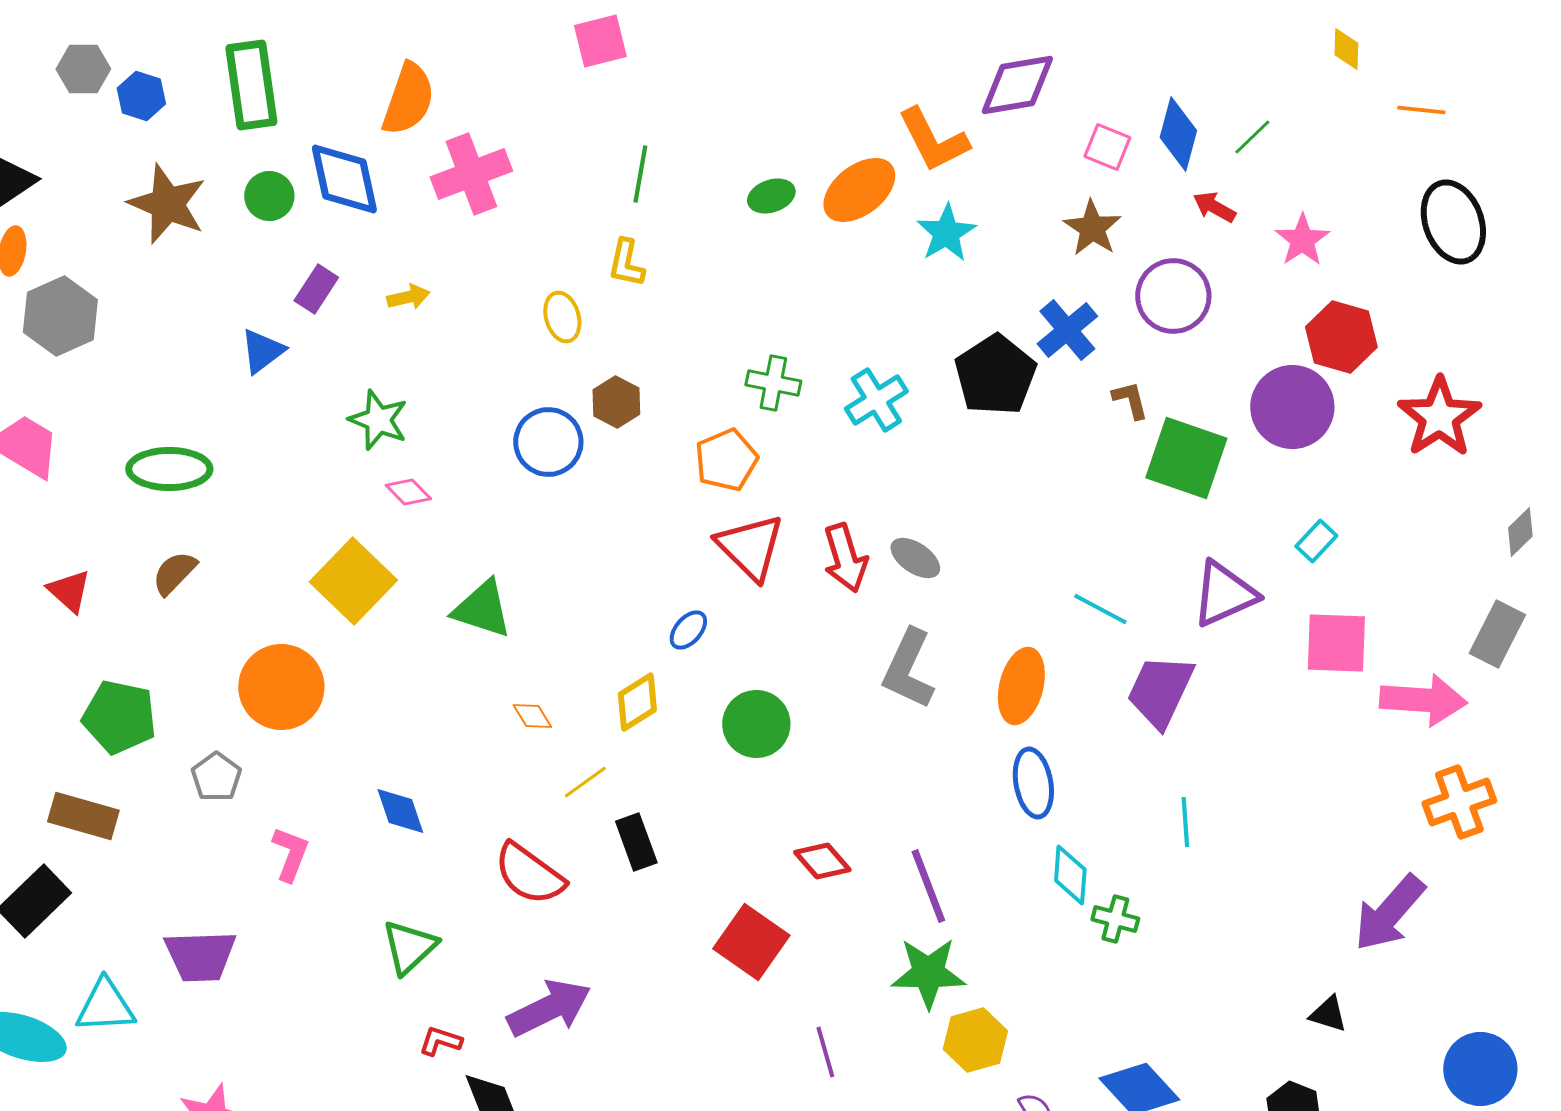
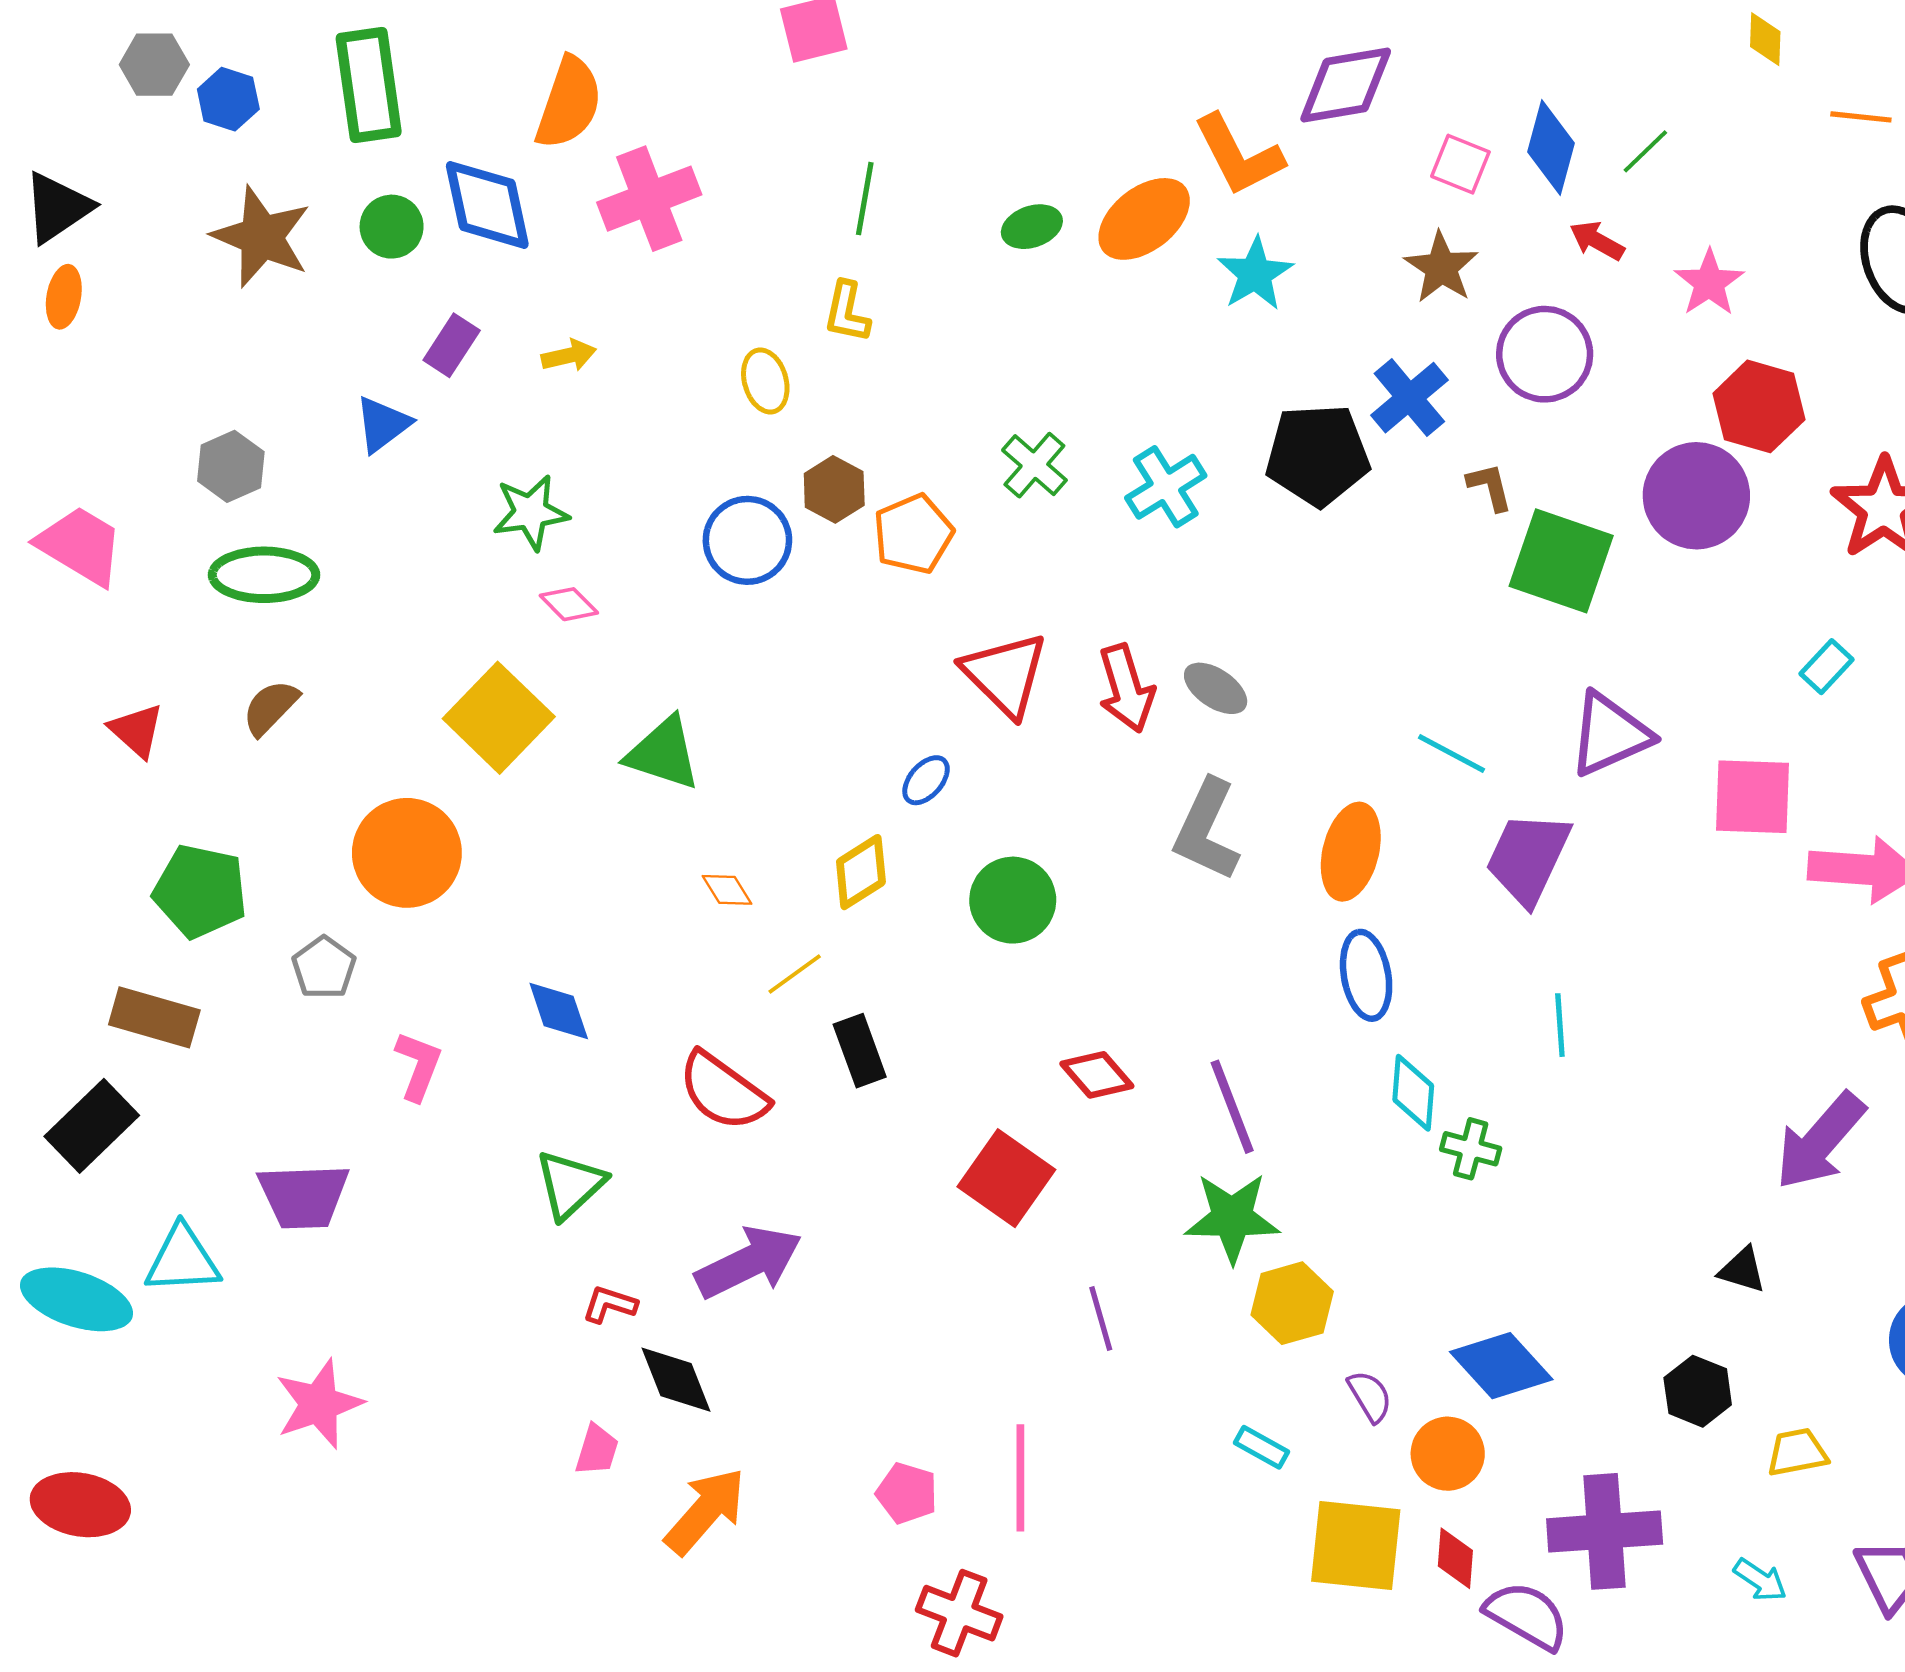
gray hexagon: (60, 316) -> (231, 466), moved, size x0.7
black pentagon: (995, 375) -> (1318, 455), turned 30
green cross: (773, 383) -> (1034, 465), turned 30
green star: (378, 420) -> (531, 512), turned -30
orange pentagon: (726, 460) -> (913, 534), moved
cyan rectangle: (1316, 541) -> (1827, 667), moved

